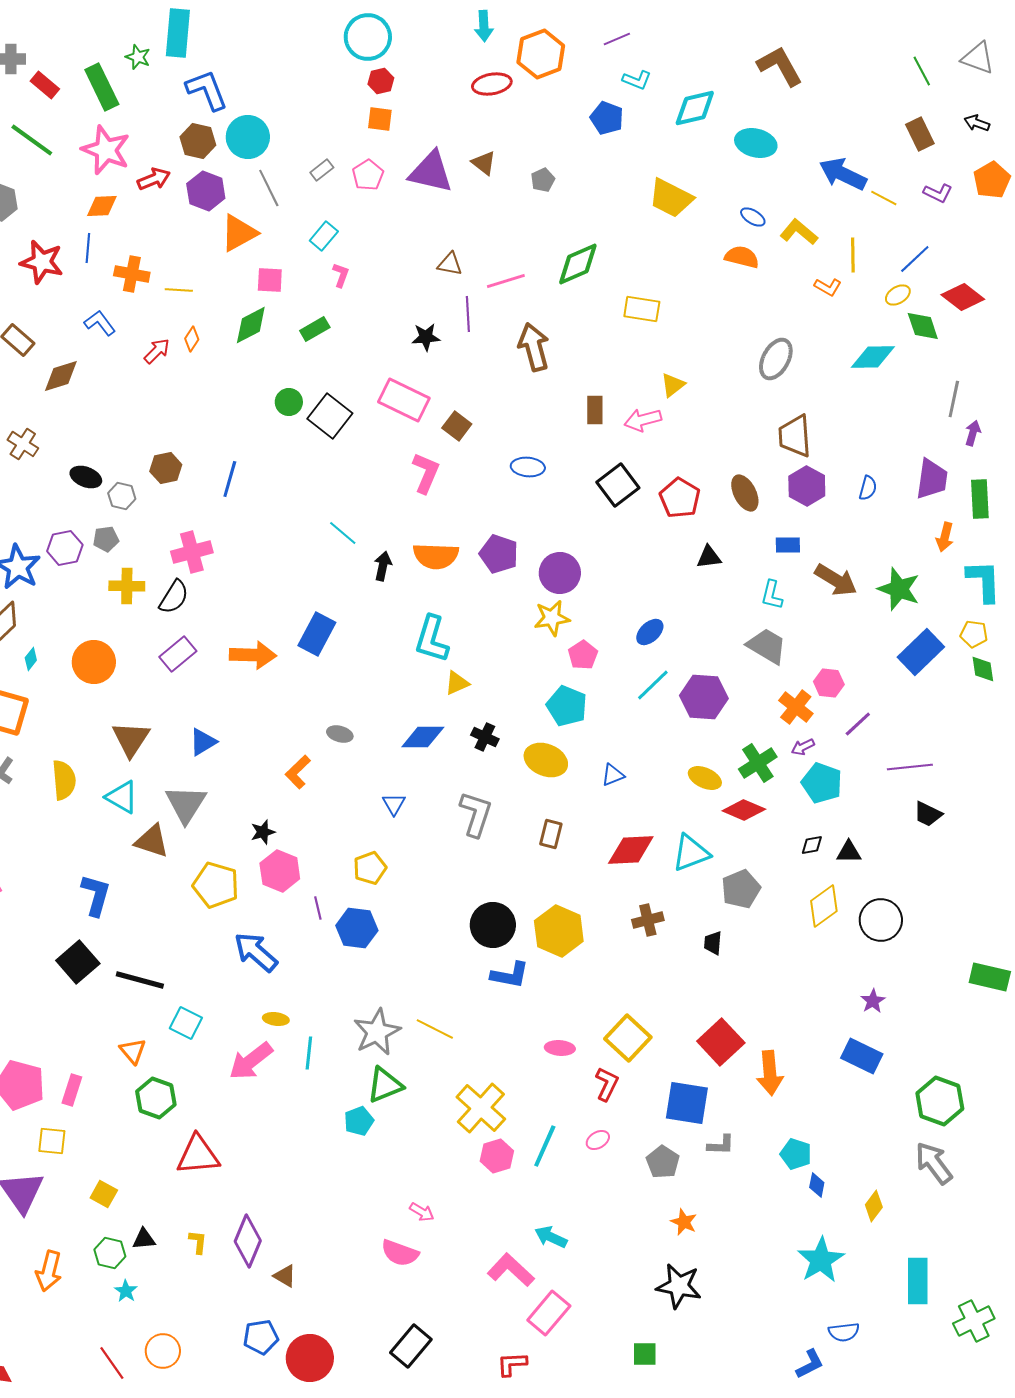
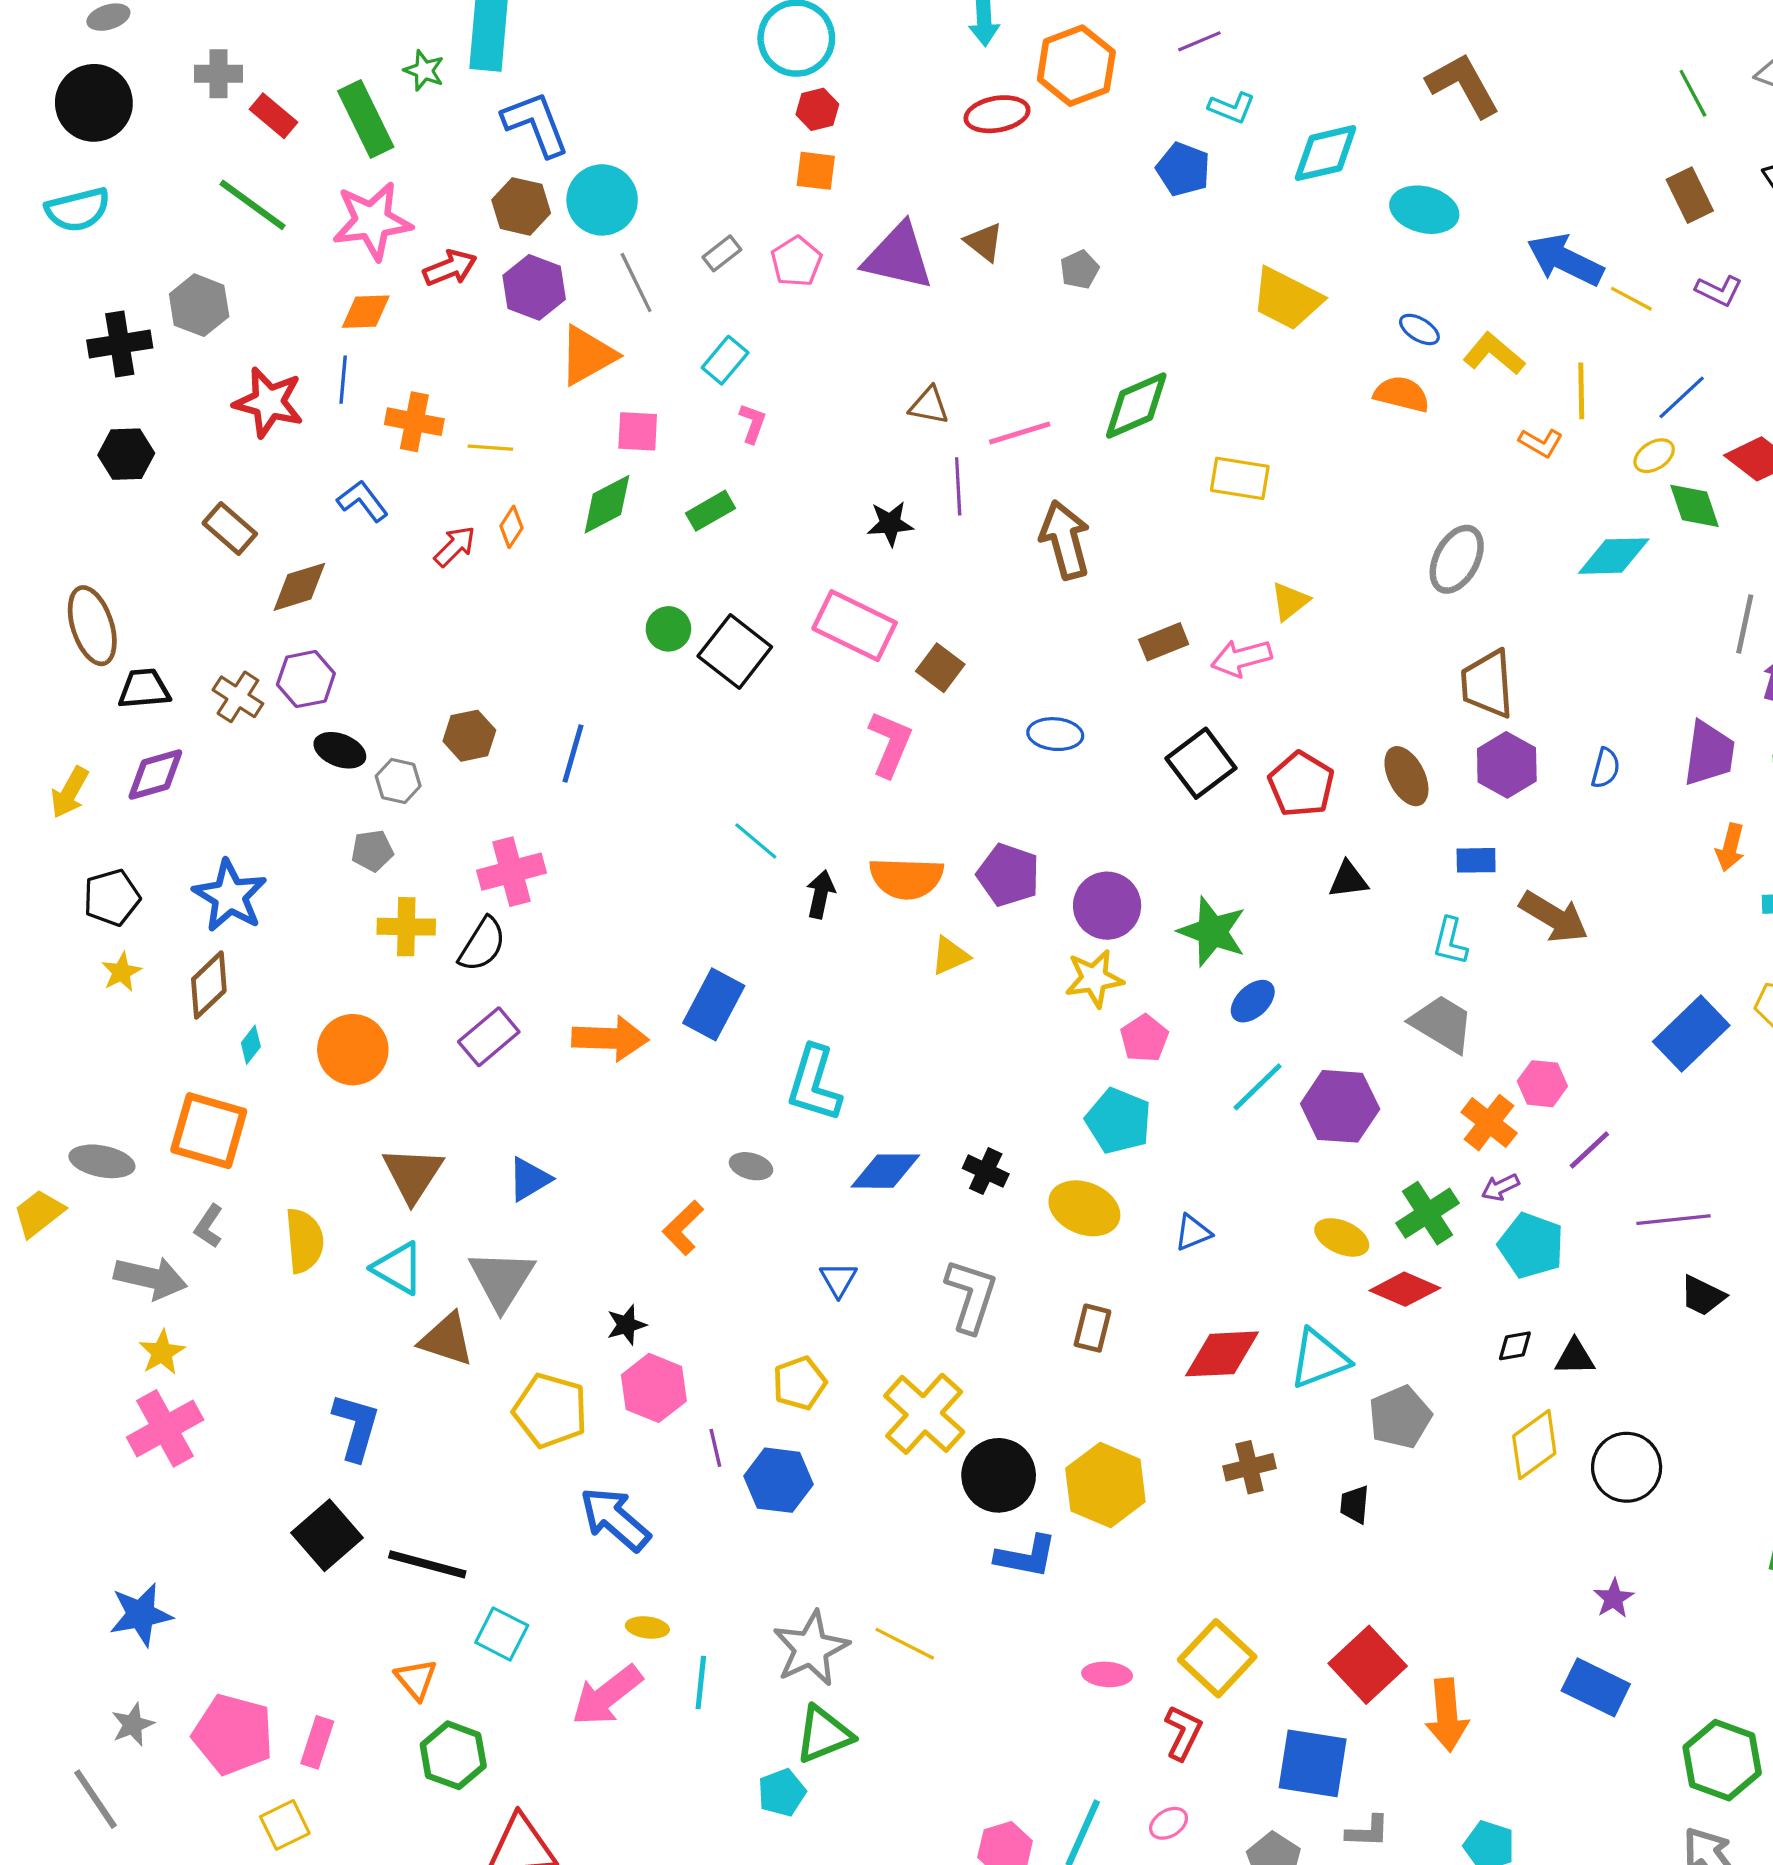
pink star: (106, 150) -> (372, 221), turned -30
brown rectangle: (595, 410) -> (1164, 642), turned 68
purple hexagon: (65, 548) -> (306, 679), moved
green star: (899, 589) -> (1212, 932), moved
cyan L-shape: (432, 639) -> (814, 1084), moved
yellow triangle: (457, 683) -> (950, 956), moved
yellow cross: (481, 1108) -> (924, 1414), moved
yellow square: (52, 1141) -> (285, 1825), turned -32

